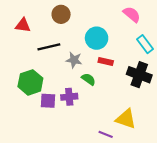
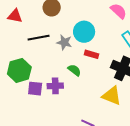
gray star: (74, 60) -> (64, 42), moved
yellow triangle: (126, 119) -> (112, 96), moved

